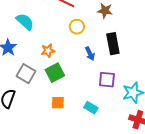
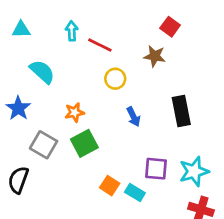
black rectangle: (113, 44) -> (181, 111), moved
purple square: (107, 80) -> (156, 169), moved
orange square: (58, 103) -> (110, 186), moved, turned 32

